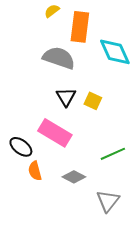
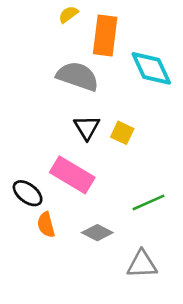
gray triangle: (108, 201) -> (142, 264), turned 50

